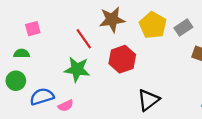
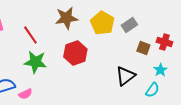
red line: (84, 39) -> (30, 35), moved
black triangle: (148, 100) -> (125, 76), moved

